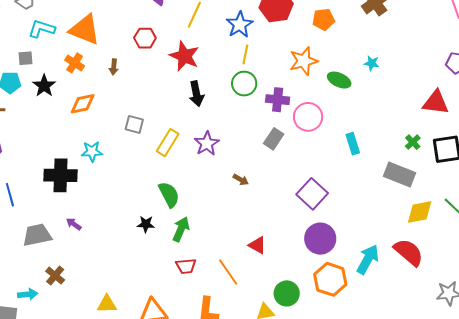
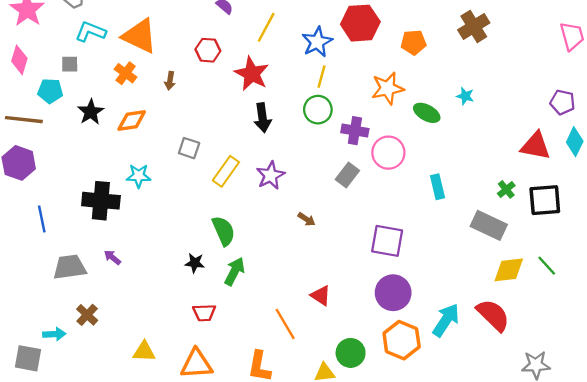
black star: (44, 86) -> (91, 112), moved
purple square: (312, 194) -> (387, 241), turned -36
red trapezoid: (186, 266) -> (204, 313), moved

